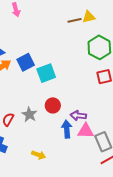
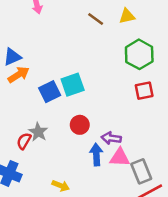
brown line: (75, 20) -> (96, 19), moved, turned 48
blue square: (26, 62) -> (50, 92), moved
gray star: (29, 114) -> (38, 132), moved

